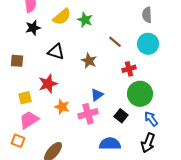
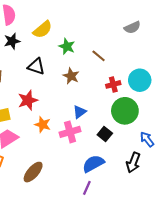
gray semicircle: (147, 15) -> (132, 27), turned -112
green star: (85, 20) -> (67, 46), moved
cyan circle: (148, 44) -> (140, 80), moved
blue arrow: (151, 119) -> (147, 139), moved
blue semicircle: (110, 144) -> (93, 164), turned -30

